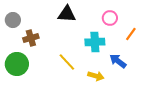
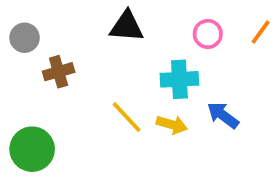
orange line: (131, 34) -> (261, 32), moved
green circle: (17, 64) -> (32, 149), moved
yellow arrow: (96, 76) -> (172, 125), moved

